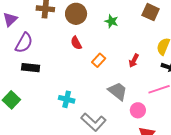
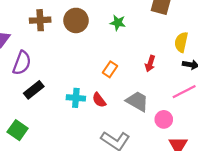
red semicircle: (76, 43) -> (99, 100), moved
black rectangle: (31, 68) -> (34, 90), turned -36
cyan cross: (67, 99) -> (76, 98), moved

